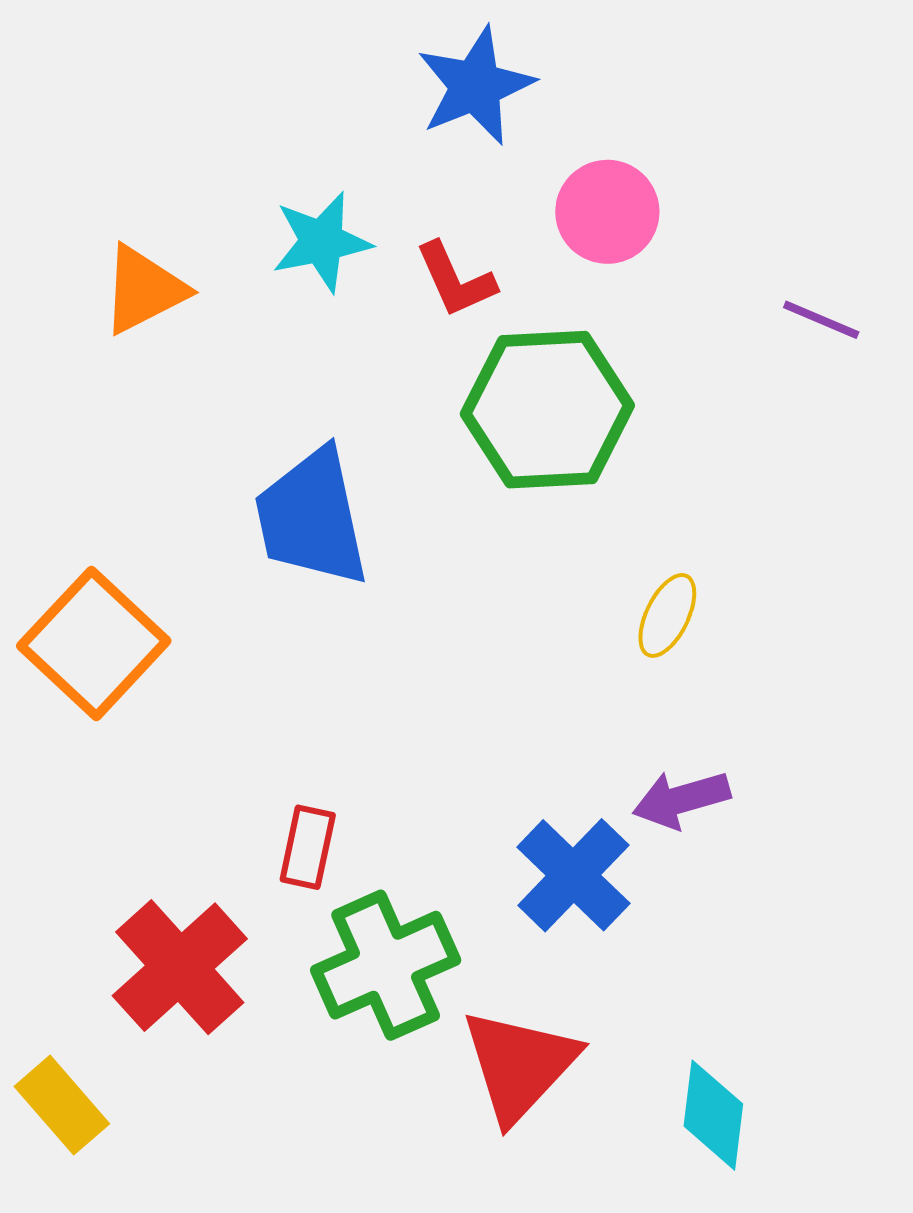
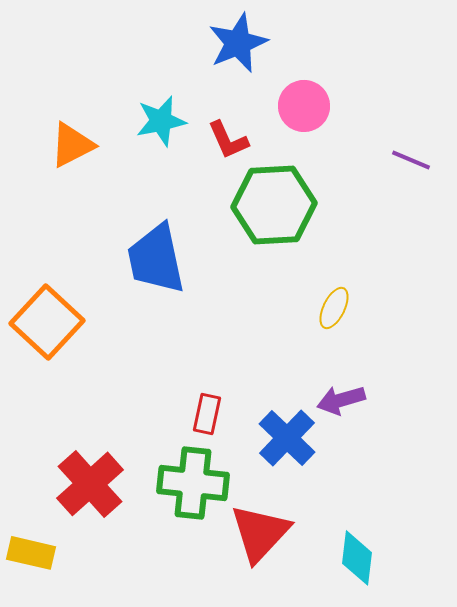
red rectangle: (308, 847) -> (207, 414), moved
green cross: (386, 965) -> (193, 483), turned 30
yellow rectangle: (62, 1105) -> (31, 553), turned -36

